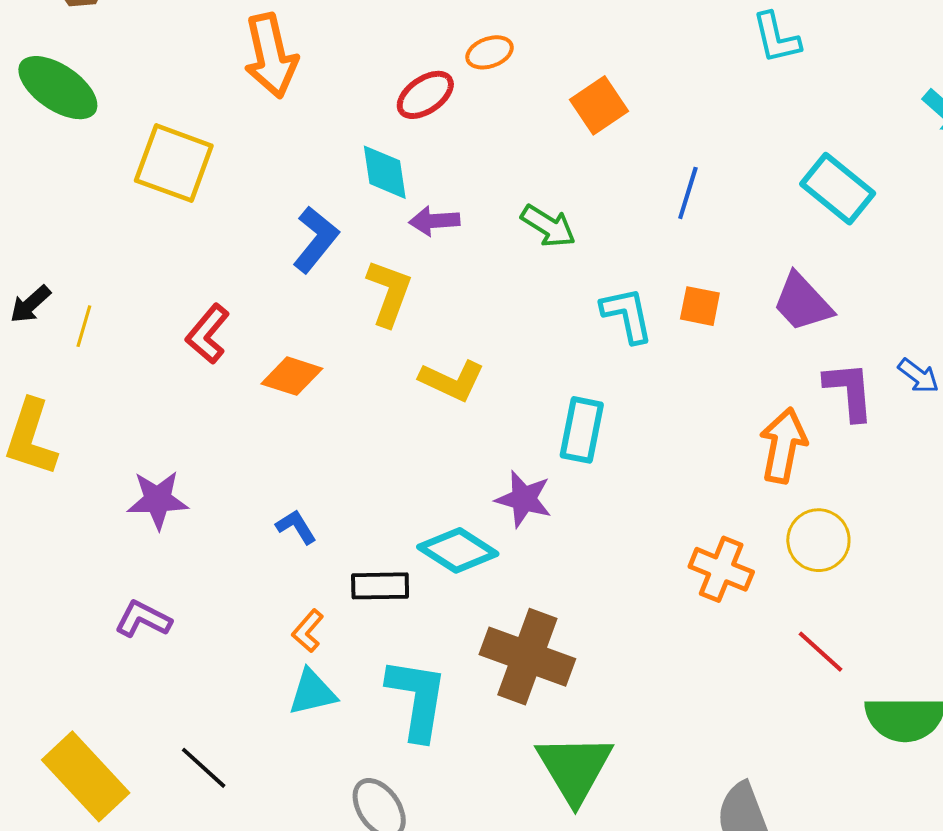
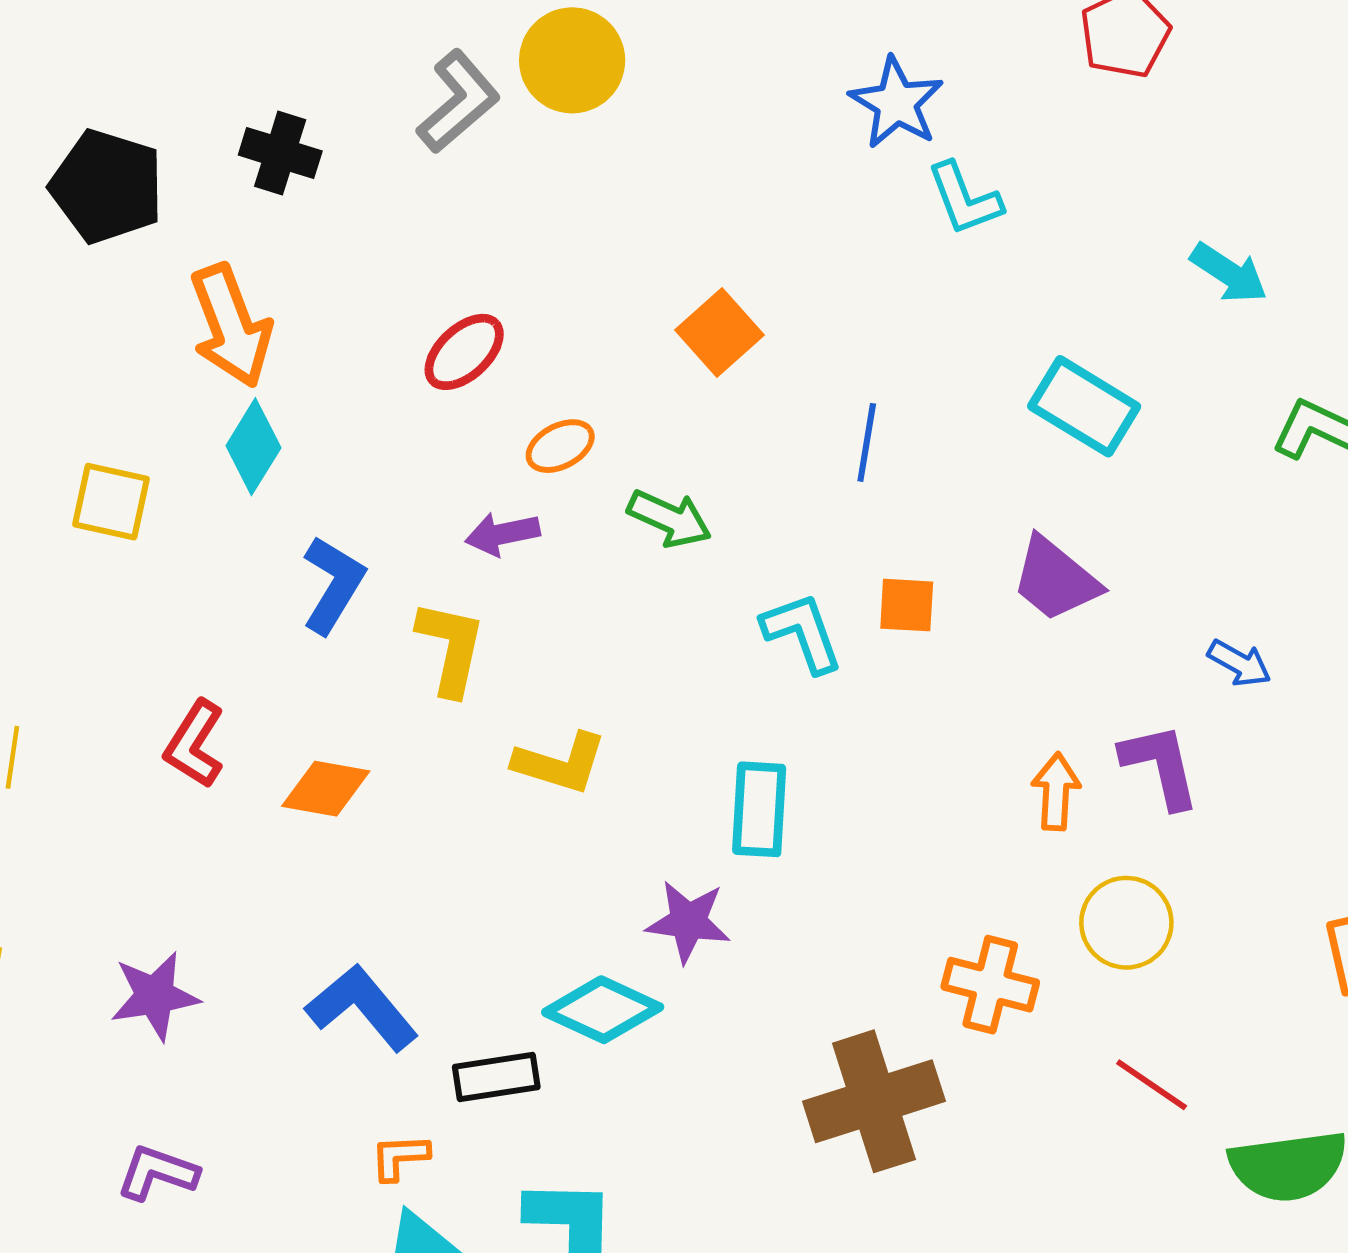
orange ellipse: (490, 52) -> (560, 446), moved
yellow square: (174, 163) -> (111, 502), size x0.7
cyan diamond: (385, 172) -> (253, 447), moved, turned 48
purple L-shape: (849, 391) -> (1160, 766), moved
orange arrow: (783, 445) -> (1056, 792), size x0.7
blue L-shape: (296, 527) -> (362, 1008), size x1.8
orange L-shape: (308, 631) -> (400, 1157), turned 54
brown cross: (527, 657) -> (874, 1101), moved, turned -30

